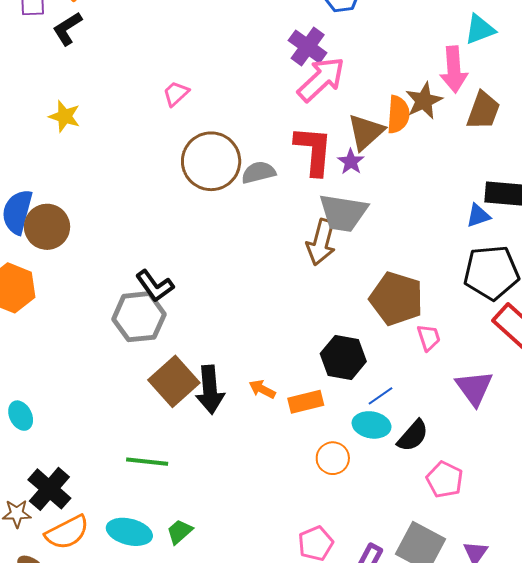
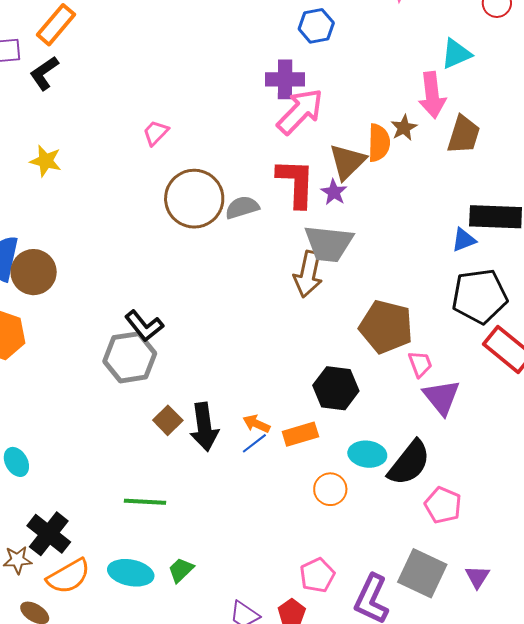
purple cross: (308, 47) -> (285, 79), turned -33
brown star: (424, 101) -> (404, 128), size x0.7
brown square: (174, 381) -> (168, 420), size x0.6
purple triangle: (474, 388) -> (441, 397), moved
blue line: (381, 396) -> (254, 443), moved
black semicircle: (413, 436) -> (409, 463), size x1.4

